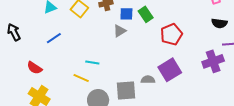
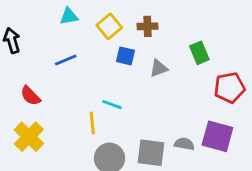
blue square: (126, 14) -> (126, 56), moved
purple square: (170, 70) -> (217, 136), turned 35
yellow line: (81, 78) -> (92, 123), turned 49

